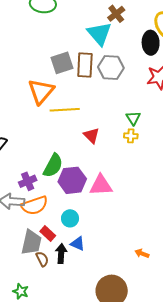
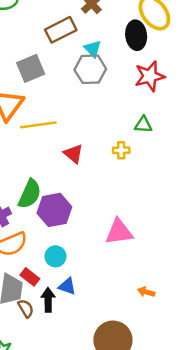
cyan triangle: (99, 34) -> (93, 49), moved, size x0.6
brown rectangle: (85, 65) -> (61, 30), moved, turned 65
green triangle: (133, 118) -> (143, 125), moved, turned -49
pink triangle: (101, 185) -> (119, 232), moved

